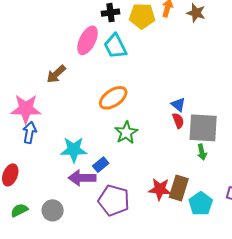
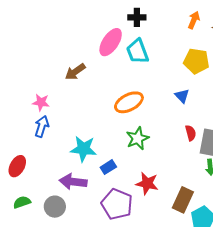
yellow pentagon: (142, 16) -> (196, 61), moved
blue triangle: (178, 104) -> (182, 96), moved
pink star: (26, 109) -> (41, 102), size x0.6
purple arrow: (82, 178) -> (73, 182), moved
red star: (160, 189) -> (147, 184), moved

